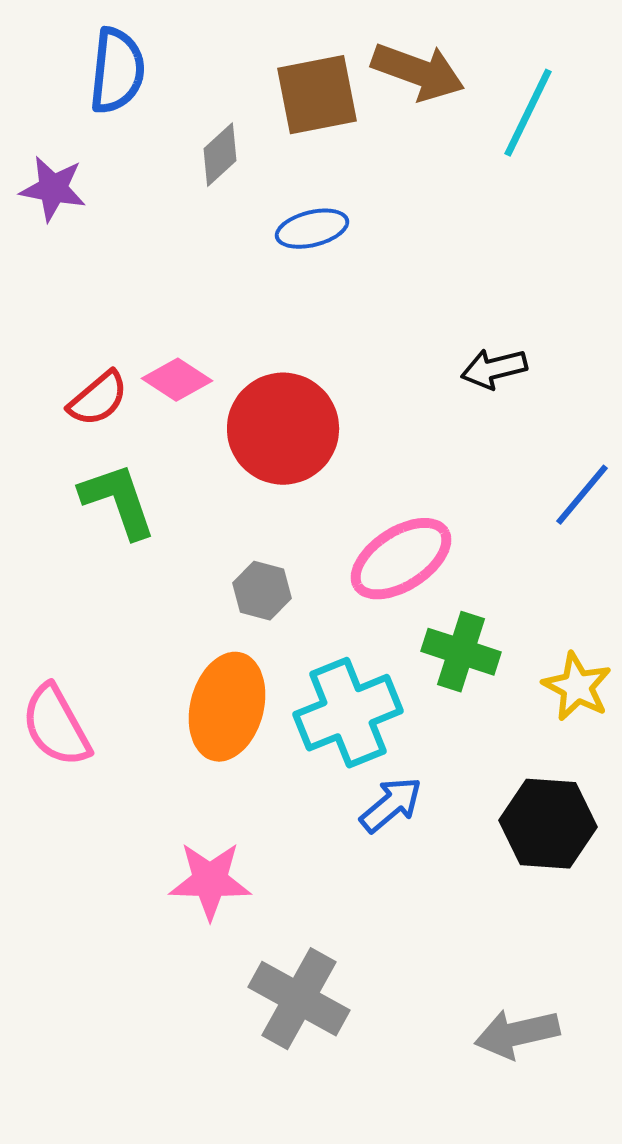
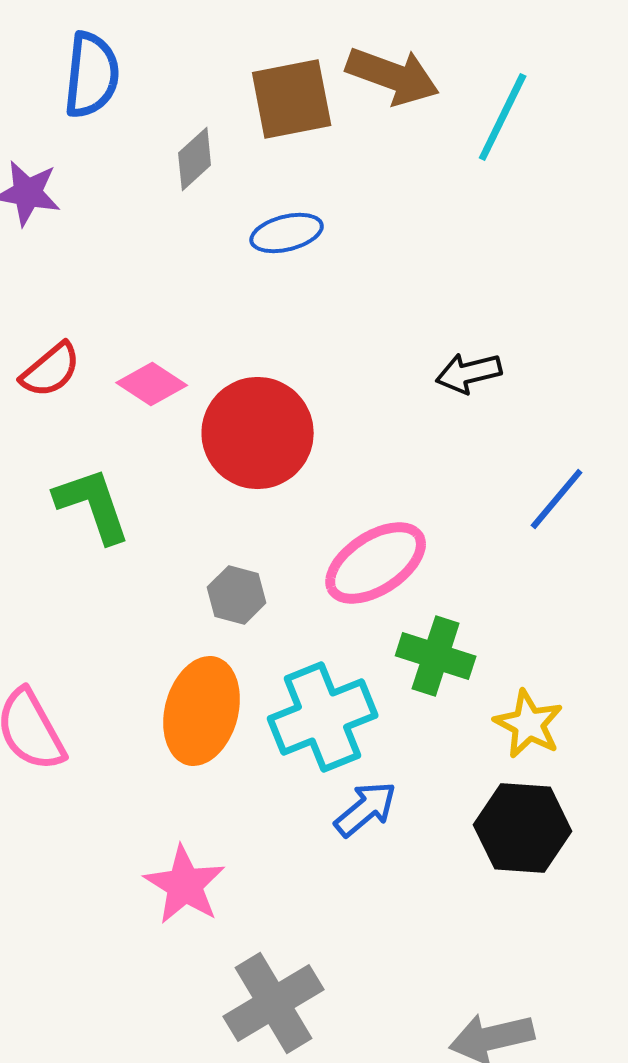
red semicircle: (98, 399) -> (51, 370), moved
yellow star: (577, 687) -> (529, 724), moved
pink star: (210, 881) -> (185, 885), turned 30
gray cross: (299, 999) -> (274, 1003), turned 30

